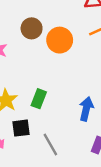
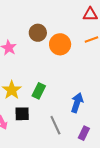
gray line: (50, 145) -> (55, 125), moved

